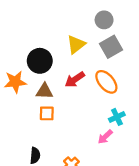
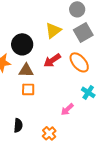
cyan cross: (117, 117) -> (88, 92), turned -32
pink arrow: (105, 137) -> (67, 109), moved

